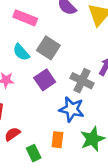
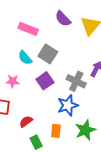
blue star: (72, 109) -> (68, 105), turned -30
red semicircle: (12, 134) -> (26, 122), moved

